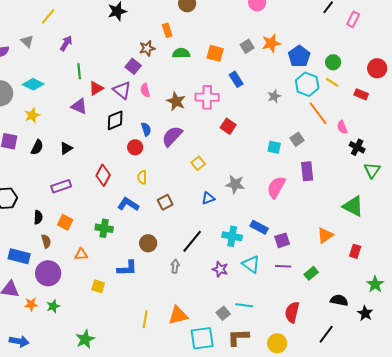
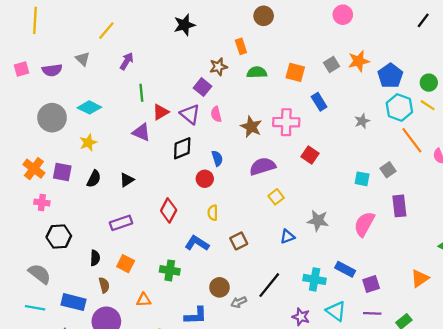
purple semicircle: (172, 136) -> (262, 166), moved, turned 30
gray arrow: (175, 266) -> (239, 302), moved, turned -120

